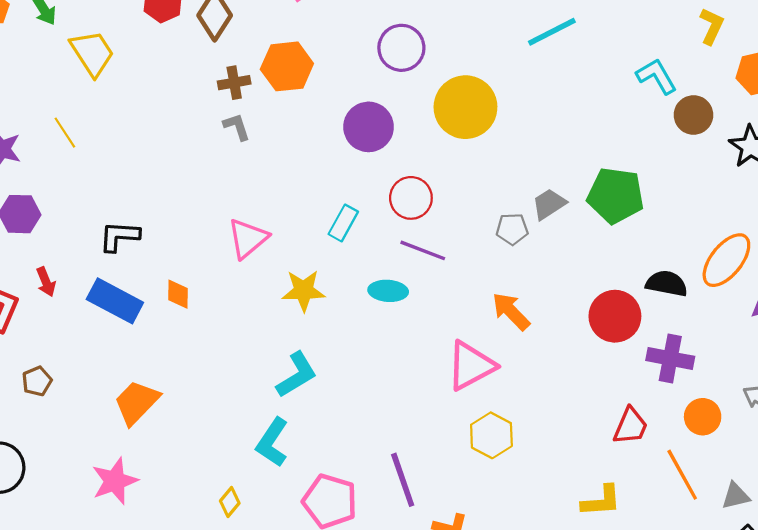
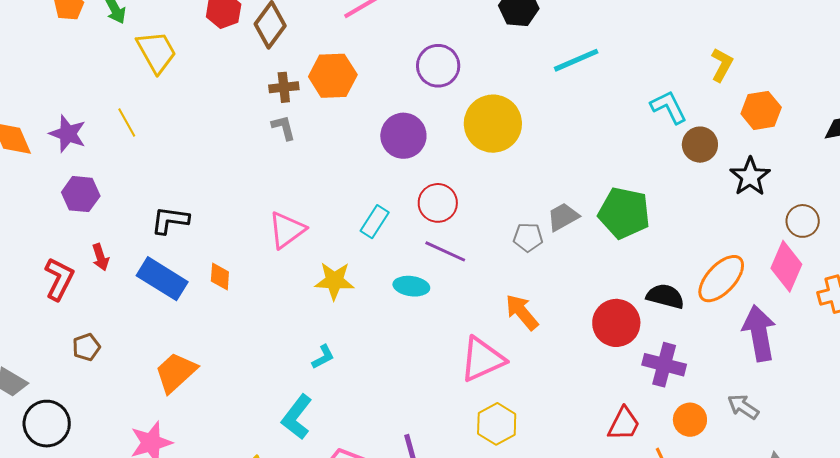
cyan L-shape: (297, 375) -> (323, 357), size x0.6

